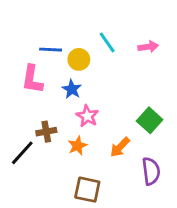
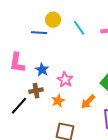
yellow circle: (79, 59) -> (53, 20), moved
pink L-shape: (32, 79) -> (17, 63), moved
blue star: (72, 89) -> (42, 70), moved

